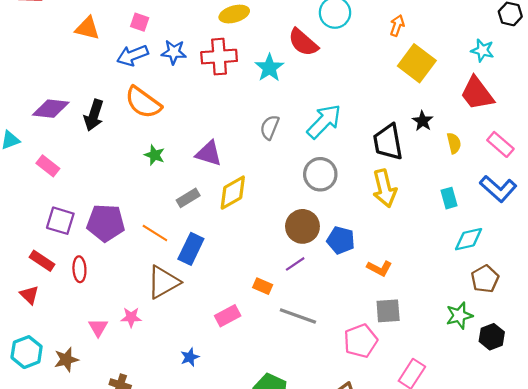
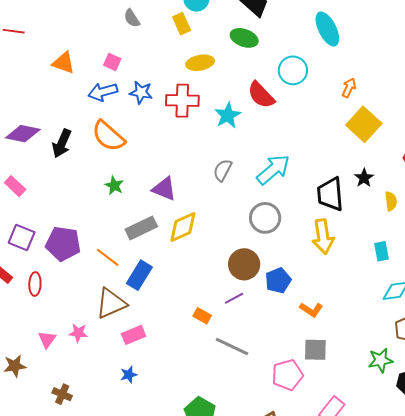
gray rectangle: (188, 198) -> (141, 228), size x1.4
blue pentagon: (341, 240) -> (278, 280), turned 30
pink rectangle: (228, 316) -> (134, 335), moved

